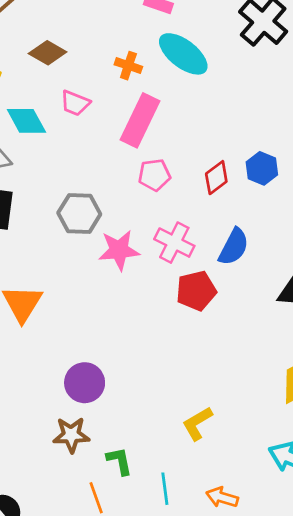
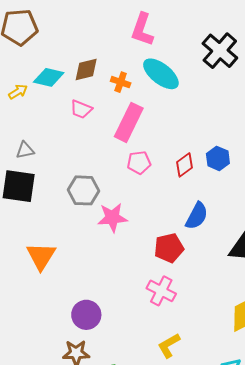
brown diamond: (48, 53) -> (86, 70), moved, turned -44
cyan diamond: (26, 121) -> (49, 77), moved, turned -48
pink cross: (174, 243) -> (161, 291), moved

